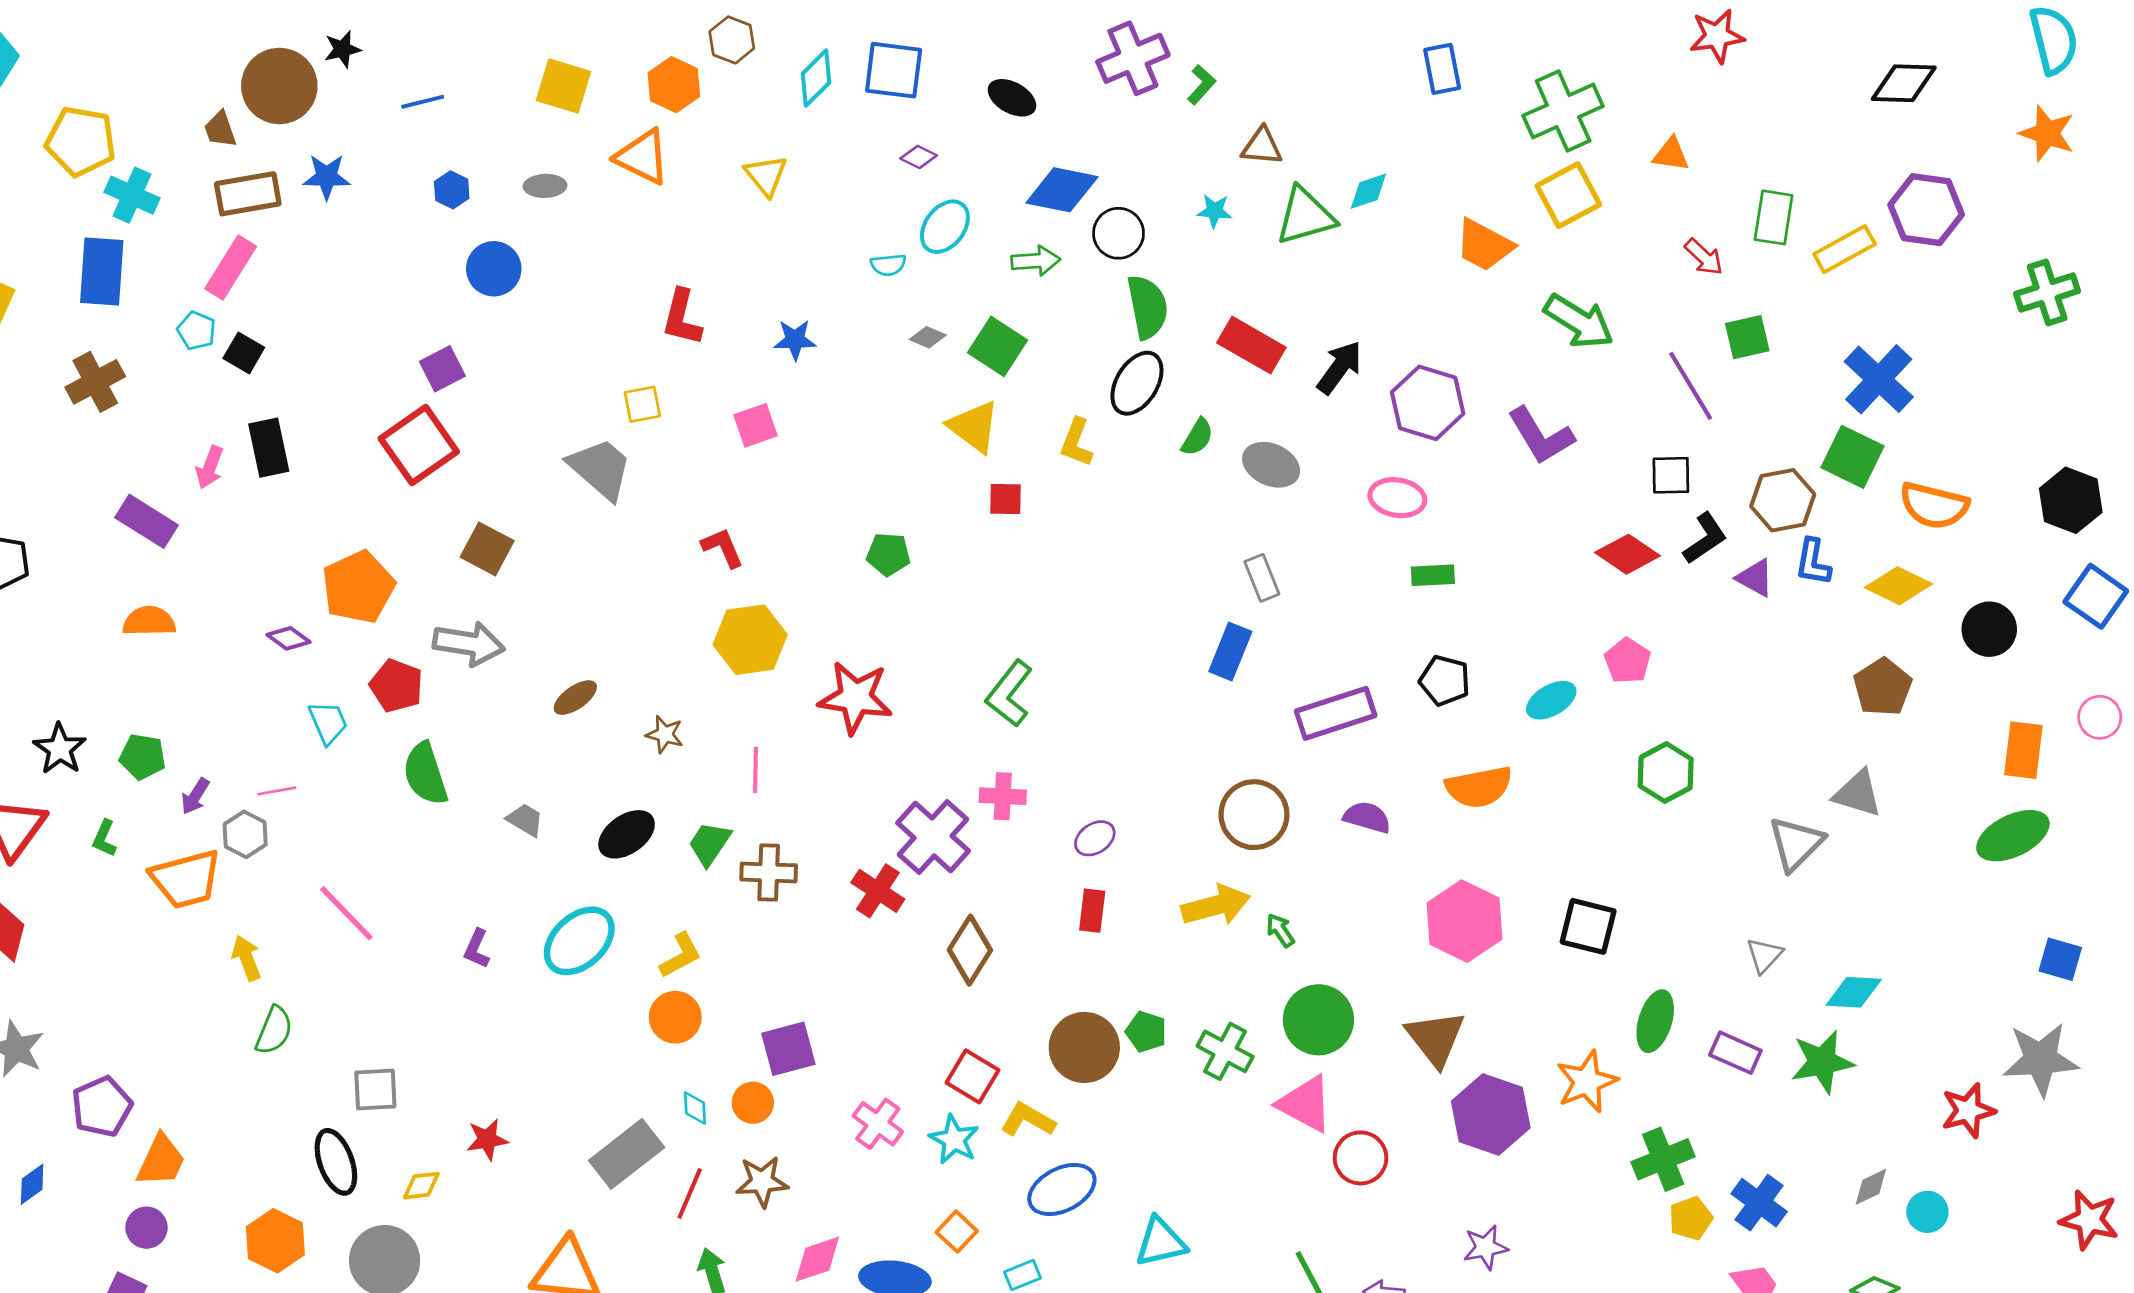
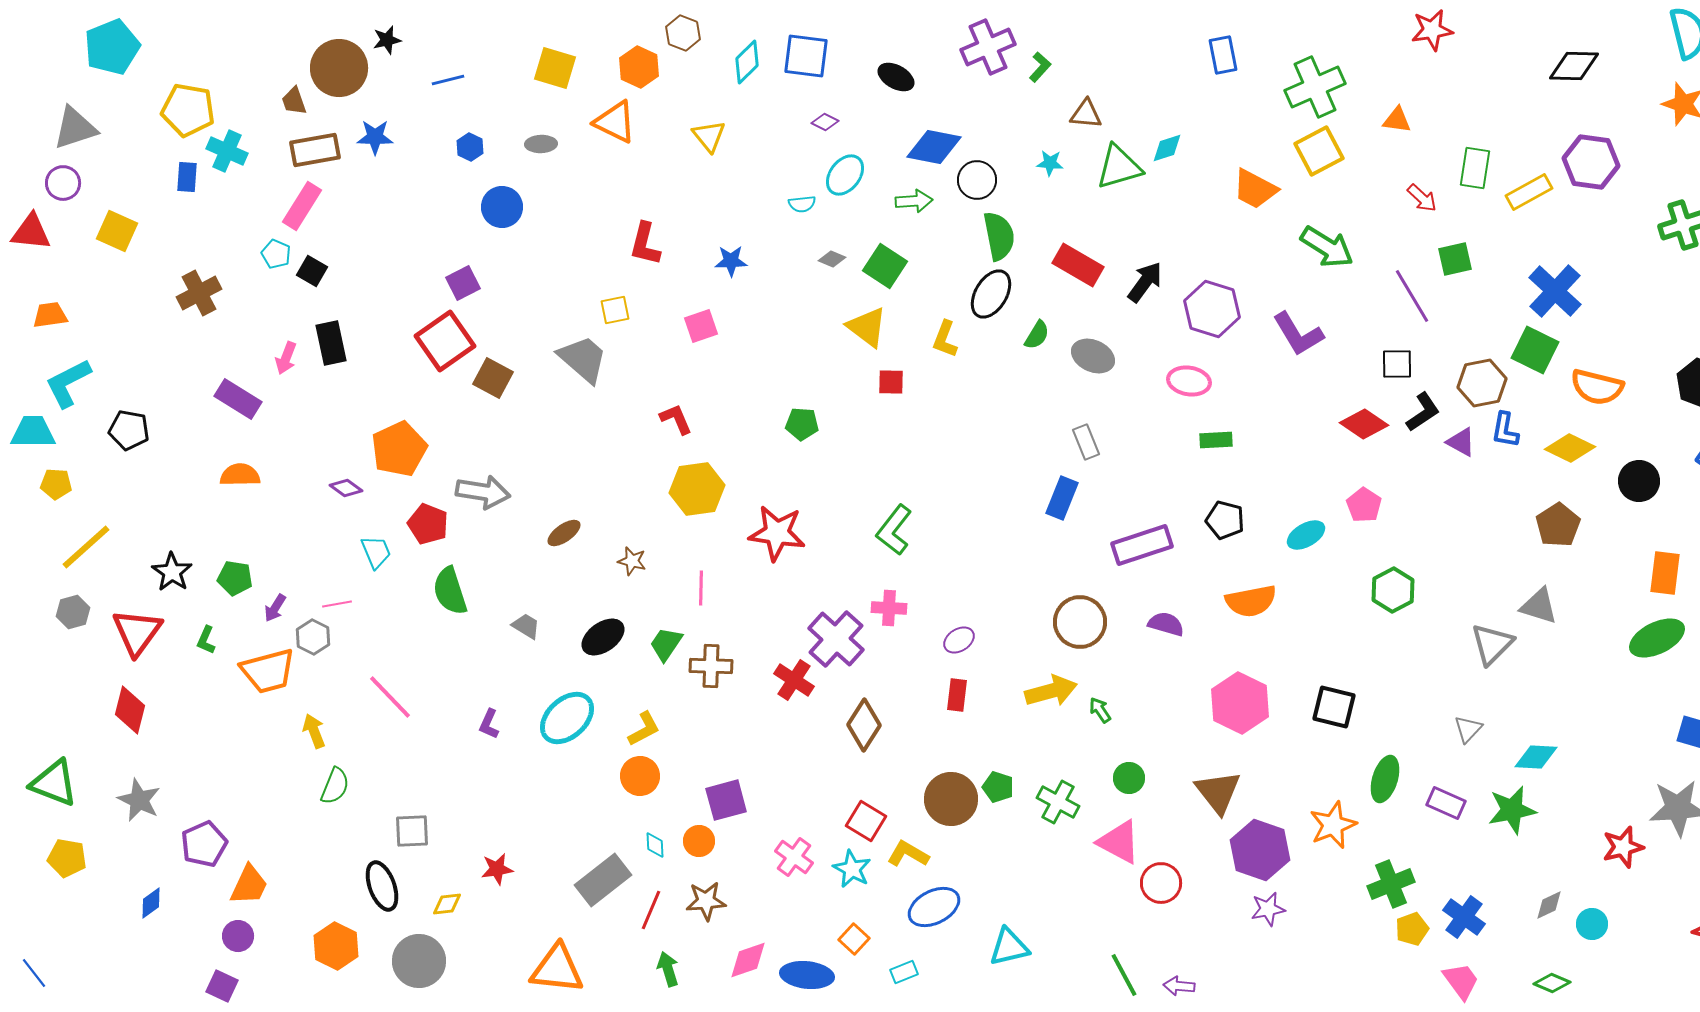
blue rectangle: (102, 271) -> (187, 177), moved, size x0.6
brown square: (487, 549) -> (493, 378), moved
green circle: (1318, 1020) -> (1129, 778), size x0.6
purple star: (1485, 1247) -> (1268, 909), moved

